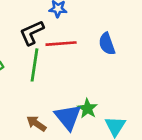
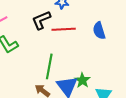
green line: (34, 65) -> (49, 66), moved

